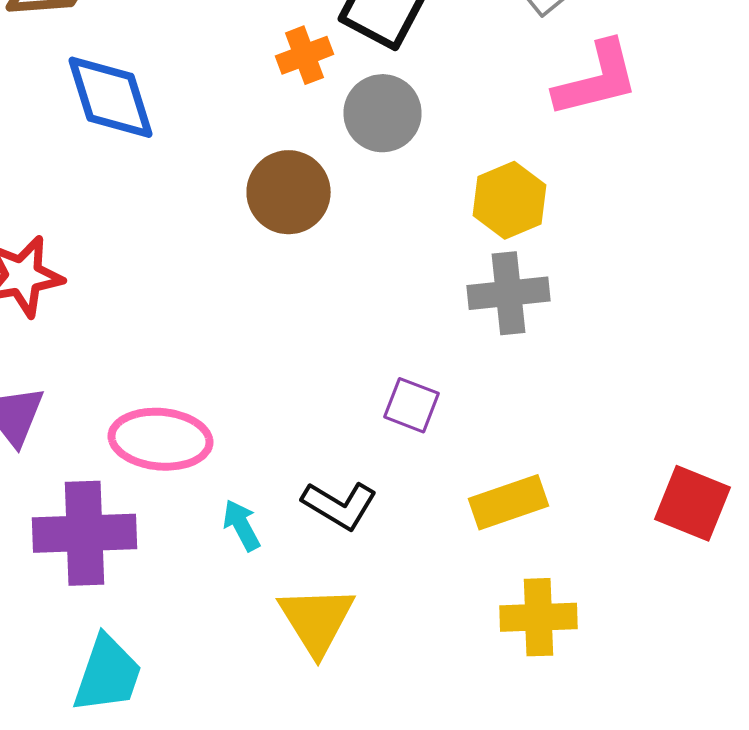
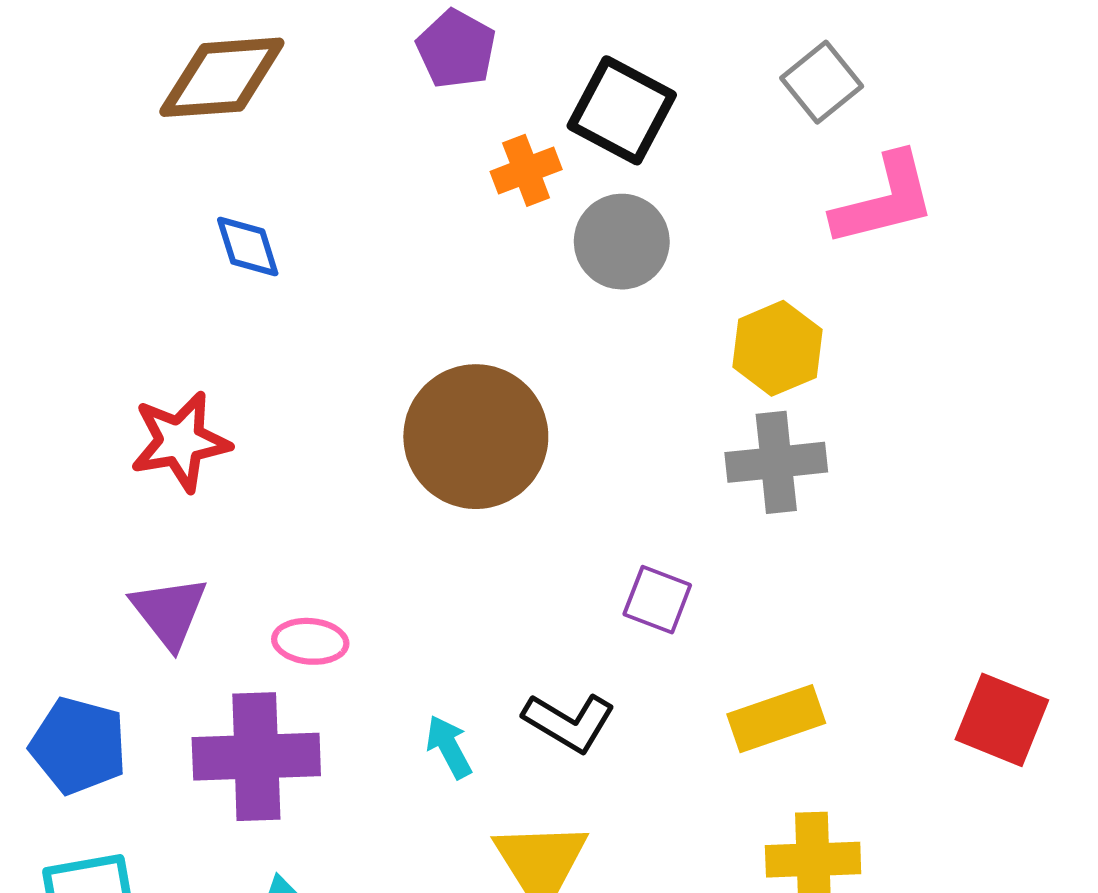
blue diamond: (110, 97) -> (248, 246), moved, size x0.6
brown circle: (288, 192) -> (476, 437), moved, size x1.4
pink ellipse: (160, 439) -> (310, 641), moved, size x0.6

